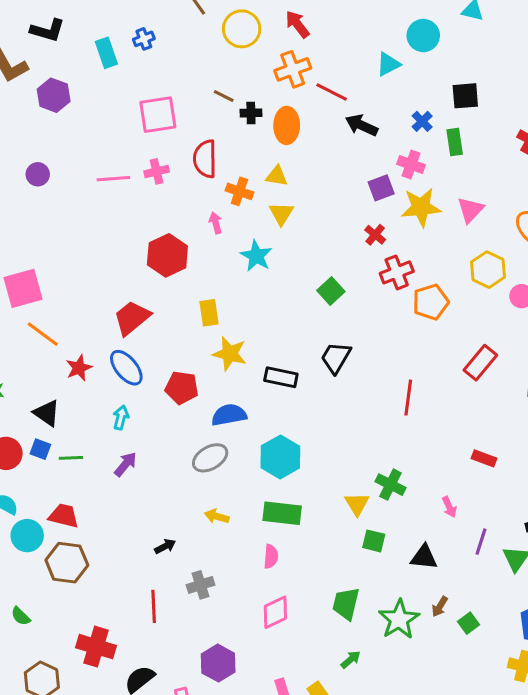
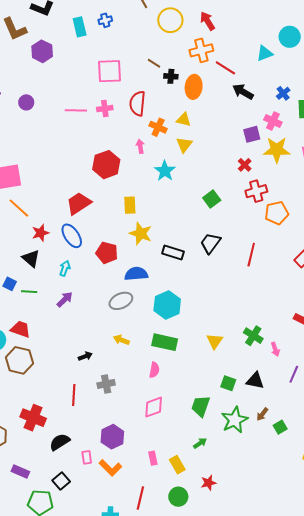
red line: (408, 398) -> (251, 255), moved
black triangle: (47, 413) -> (31, 258), moved
green cross: (390, 485) -> (253, 336), moved
green square: (374, 541) -> (228, 383), moved

